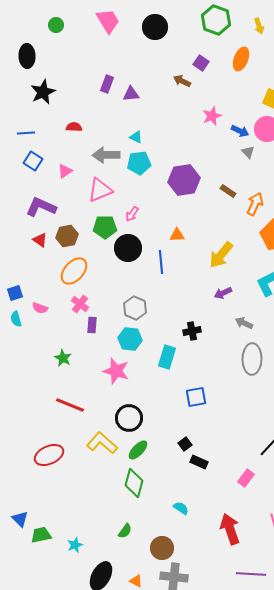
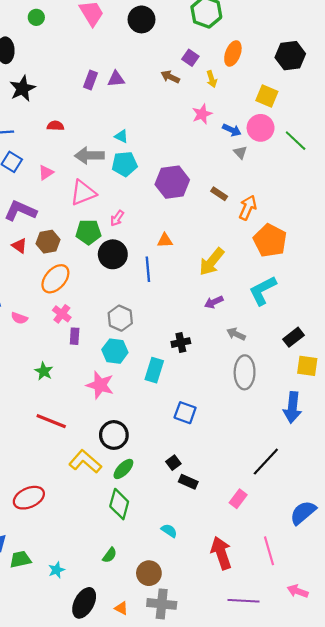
yellow arrow: (259, 26) -> (212, 79), moved
purple triangle: (131, 94) -> (116, 79), moved
blue square: (196, 397) -> (185, 413), turned 30
red ellipse: (49, 455) -> (29, 498), moved

